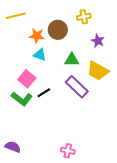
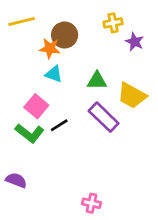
brown circle: (58, 30) -> (65, 35), moved
purple star: (98, 41) -> (135, 42), moved
purple semicircle: (13, 147) -> (16, 180), moved

